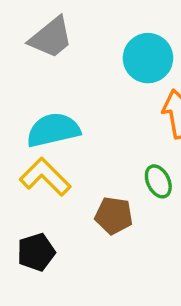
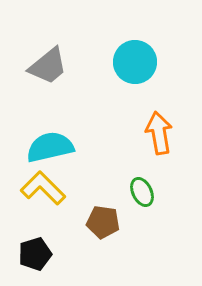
cyan circle: (148, 58) -> (135, 62), moved

